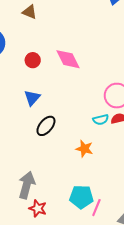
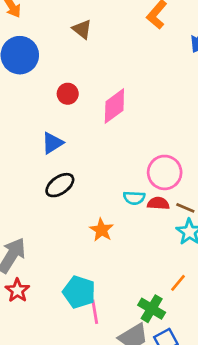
pink diamond: (68, 59) -> (114, 106), turned 64
pink line: (96, 208) -> (95, 312), turned -48

